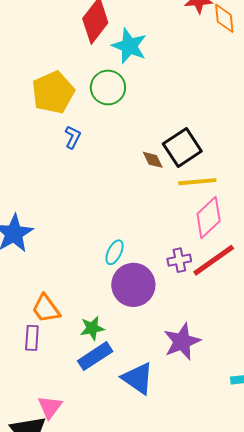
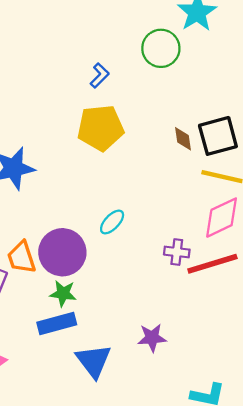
yellow pentagon: (53, 92) -> (101, 128), moved
blue L-shape: (73, 137) -> (100, 76), moved
purple circle: (133, 285) -> (62, 252), moved
purple star: (182, 342) -> (152, 338), size x0.7

